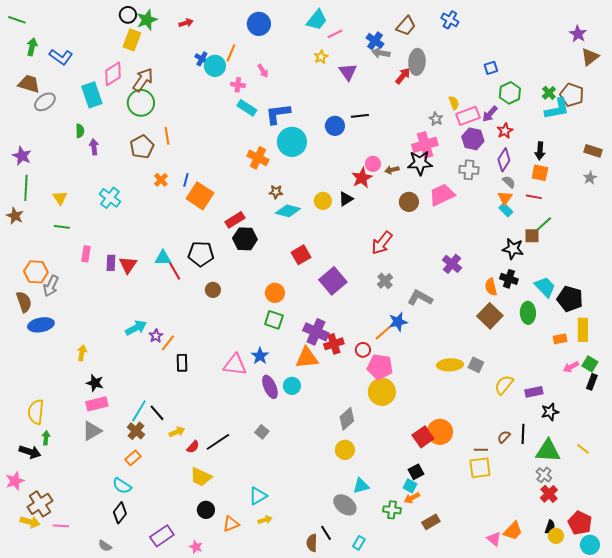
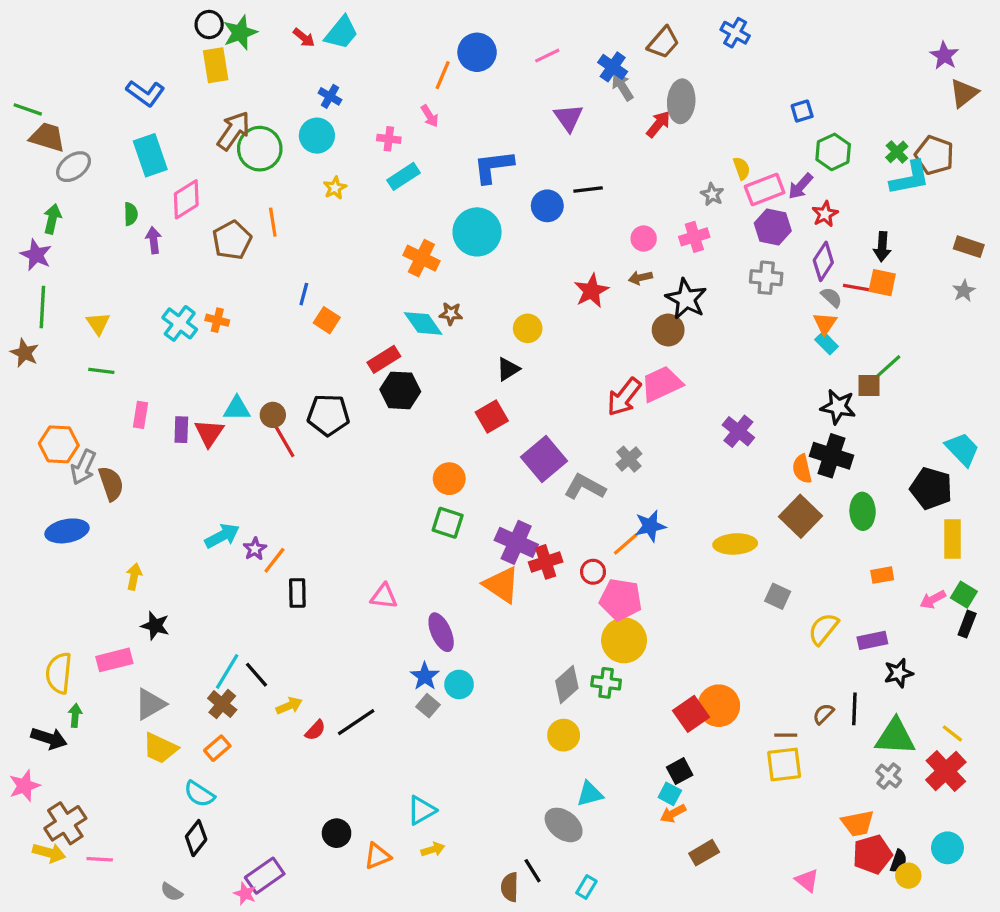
green line: (17, 20) -> (28, 109), moved
cyan trapezoid: (317, 20) -> (341, 33), moved
red arrow: (186, 23) -> (304, 38), turned 56
blue circle: (259, 24) -> (477, 52), moved
yellow rectangle: (132, 40) -> (216, 65), turned -30
green arrow: (32, 47) -> (52, 219), moved
orange line: (231, 53) -> (443, 75), moved
gray arrow: (381, 53) -> (622, 87), turned 48
blue L-shape: (61, 57) -> (145, 93), moved
yellow star: (321, 57) -> (335, 188), moved
cyan circle: (215, 66) -> (317, 136), moved
pink diamond: (113, 74) -> (186, 199), moved
green circle: (141, 103) -> (260, 149), moved
cyan rectangle: (247, 108) -> (404, 176), turned -66
blue L-shape: (278, 114) -> (493, 167), moved
pink cross: (425, 145) -> (694, 237), size x0.7
black star: (420, 163) -> (686, 299), moved, turned 30
pink circle: (373, 164) -> (644, 239), moved
orange cross: (161, 180) -> (217, 320), moved, turned -32
pink trapezoid: (442, 195) -> (662, 384), moved
orange square: (200, 196) -> (327, 320), size x0.6
red line: (534, 197) -> (856, 288), moved
black triangle: (346, 199) -> (508, 369), moved
cyan diamond: (288, 211) -> (423, 323), moved, turned 40
cyan triangle: (163, 258) -> (237, 408), moved
black cross: (509, 279) -> (832, 456), size x1.4
cyan trapezoid: (545, 287) -> (962, 449), moved
brown circle: (213, 290) -> (273, 415), moved
gray L-shape: (420, 298) -> (585, 487), moved
brown semicircle: (24, 302) -> (111, 484), moved
orange rectangle: (560, 339) -> (882, 575), moved
blue star: (260, 356) -> (425, 676), moved
orange triangle: (307, 358) -> (502, 585), turned 40
pink triangle: (235, 365) -> (384, 596), size x0.7
yellow ellipse: (450, 365) -> (735, 544), moved
cyan circle: (292, 386) -> (459, 684), moved
pink rectangle: (97, 404) -> (114, 660), moved
yellow trapezoid: (201, 477) -> (160, 748), moved
red cross: (549, 494) -> (946, 771), moved, size x1.4
green cross: (392, 510) -> (606, 683), moved
red pentagon: (580, 523) -> (872, 854), moved, turned 30
orange trapezoid: (513, 531) -> (858, 823), moved, turned 35
cyan circle: (590, 545) -> (947, 848), moved
pink star: (196, 547) -> (245, 894), moved

